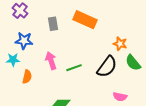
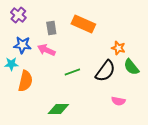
pink arrow: (51, 61) -> (46, 50), moved, turned -48
orange semicircle: (27, 77) -> (25, 81), size x1.5

